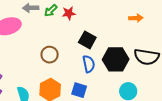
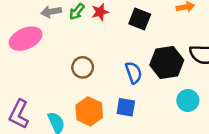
black square: (87, 40) -> (140, 19), moved

